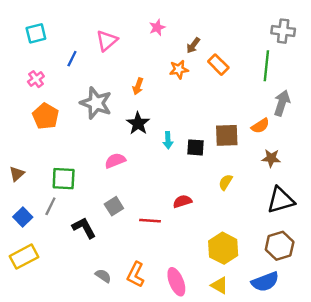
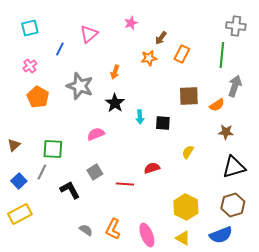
orange rectangle: (218, 65) -> (182, 54), turned 72
brown square: (227, 135) -> (189, 96), moved

